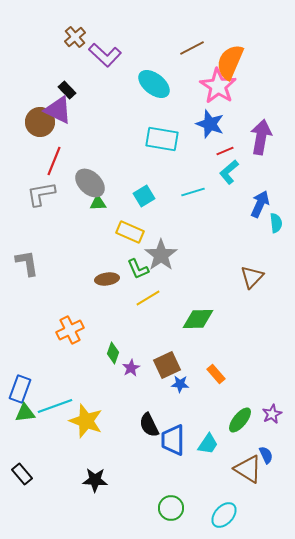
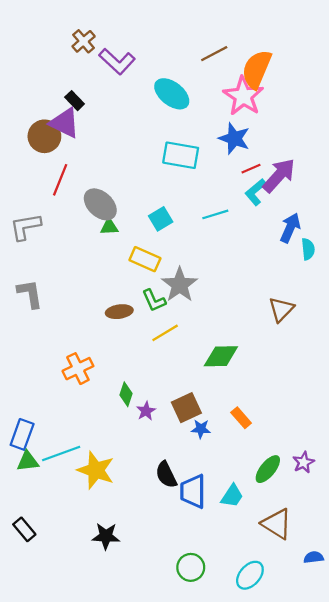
purple arrow: (261, 137) -> (279, 175), moved, turned 32
gray L-shape: (41, 194) -> (25, 227), moved
blue semicircle: (266, 455) -> (314, 557), moved, turned -72

